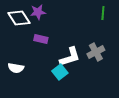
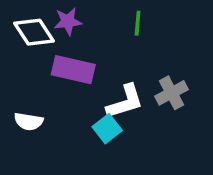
green line: (103, 13) -> (138, 23), moved
purple rectangle: (41, 39) -> (73, 70), size x1.6

